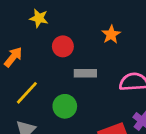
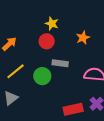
yellow star: (39, 18) -> (52, 24), moved
green circle: (65, 106) -> (42, 76), moved

